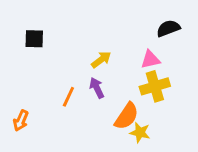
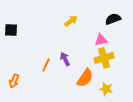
black square: (34, 39) -> (11, 30), moved
yellow arrow: (101, 60) -> (71, 21), moved
yellow star: (140, 133) -> (106, 89), moved

